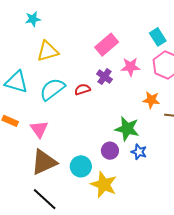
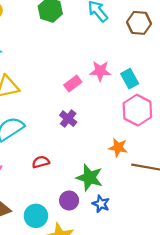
pink rectangle: (107, 45) -> (73, 84), size x0.7
pink star: (131, 67) -> (100, 71), moved
red semicircle: (82, 89) -> (41, 162), moved

